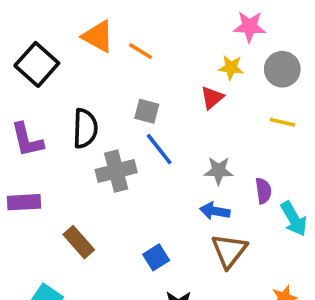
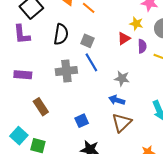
black semicircle: (85, 128) -> (61, 34), moved
purple L-shape: (27, 140) -> (22, 34), moved
purple semicircle: (263, 191) -> (142, 46), moved
purple rectangle: (24, 202) -> (23, 75), moved

